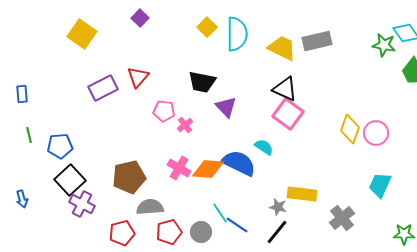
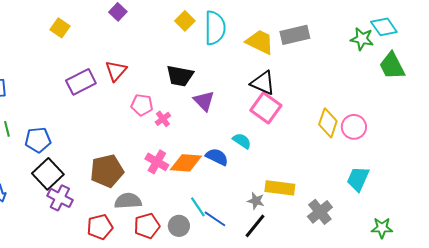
yellow square: (82, 34) -> (60, 28), size x0.7
blue semicircle: (239, 163) -> (217, 157), size x0.7

